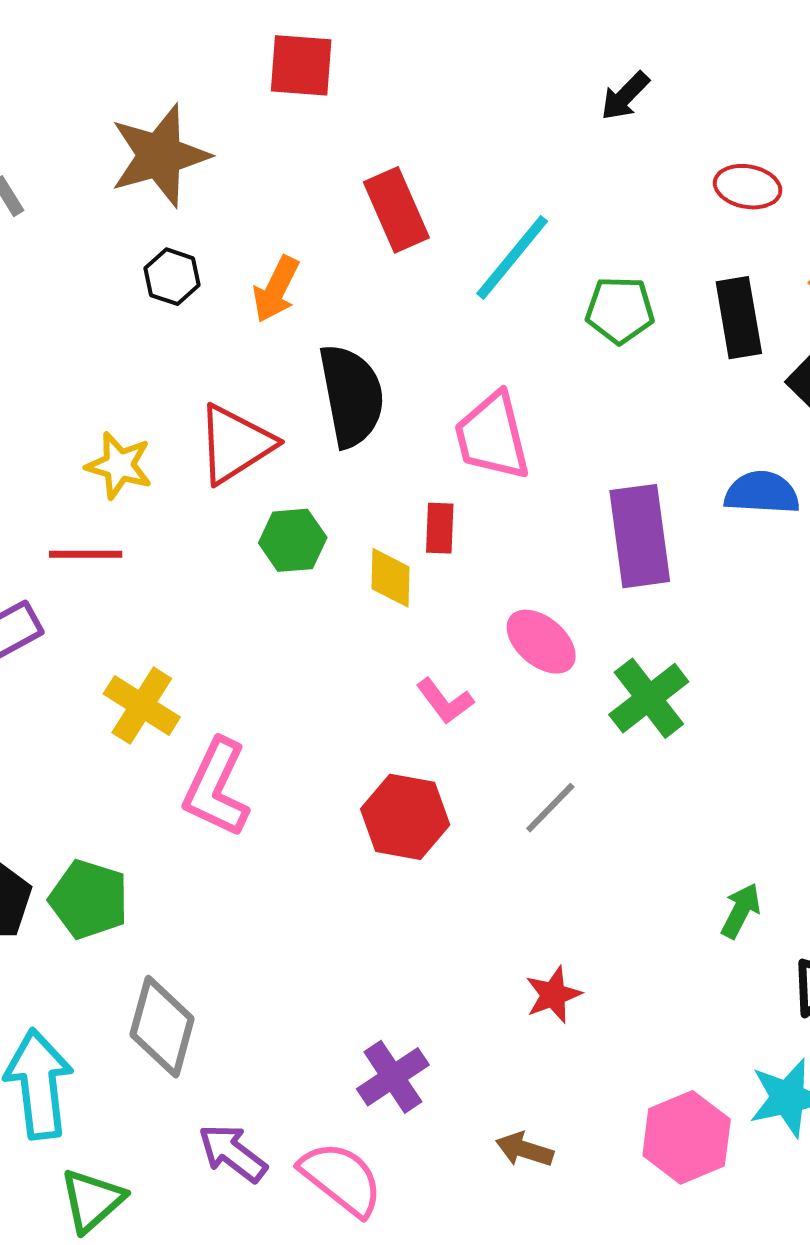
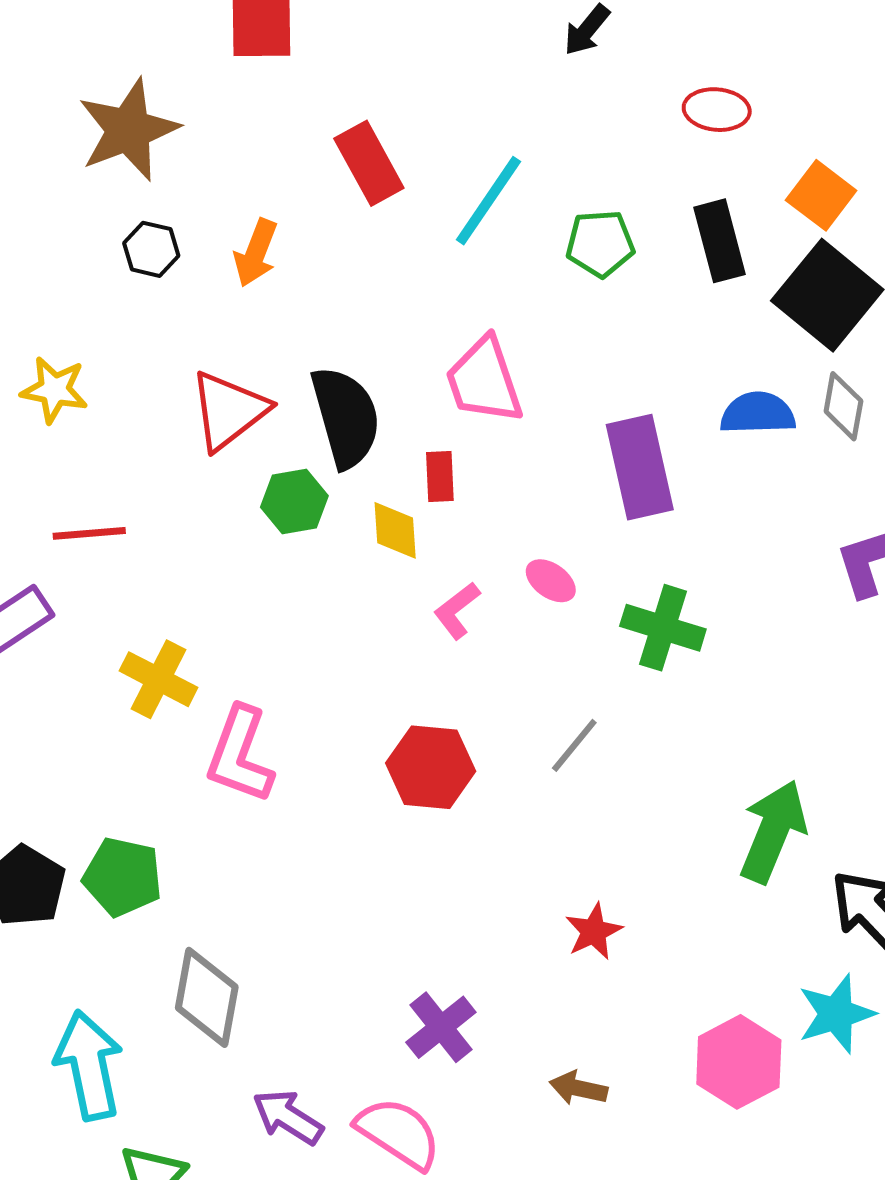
black semicircle: (351, 396) -> (346, 417), moved
yellow star: (119, 465) -> (54, 390), moved
pink ellipse: (541, 642) -> (551, 581), size x0.7
green cross: (649, 698) -> (663, 628), turned -30
pink L-shape: (445, 701) -> (457, 611), moved, turned 94
green arrow: (741, 911) -> (773, 831), size x1.8

